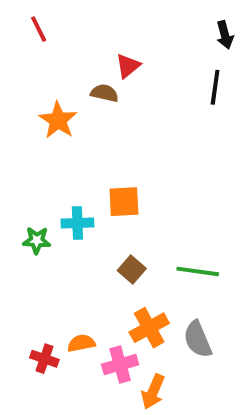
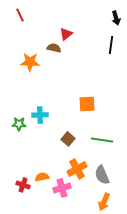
orange star: (58, 120) -> (30, 62), turned -30
orange square: (124, 202) -> (87, 104), moved
orange arrow: (153, 392) -> (104, 202), moved

